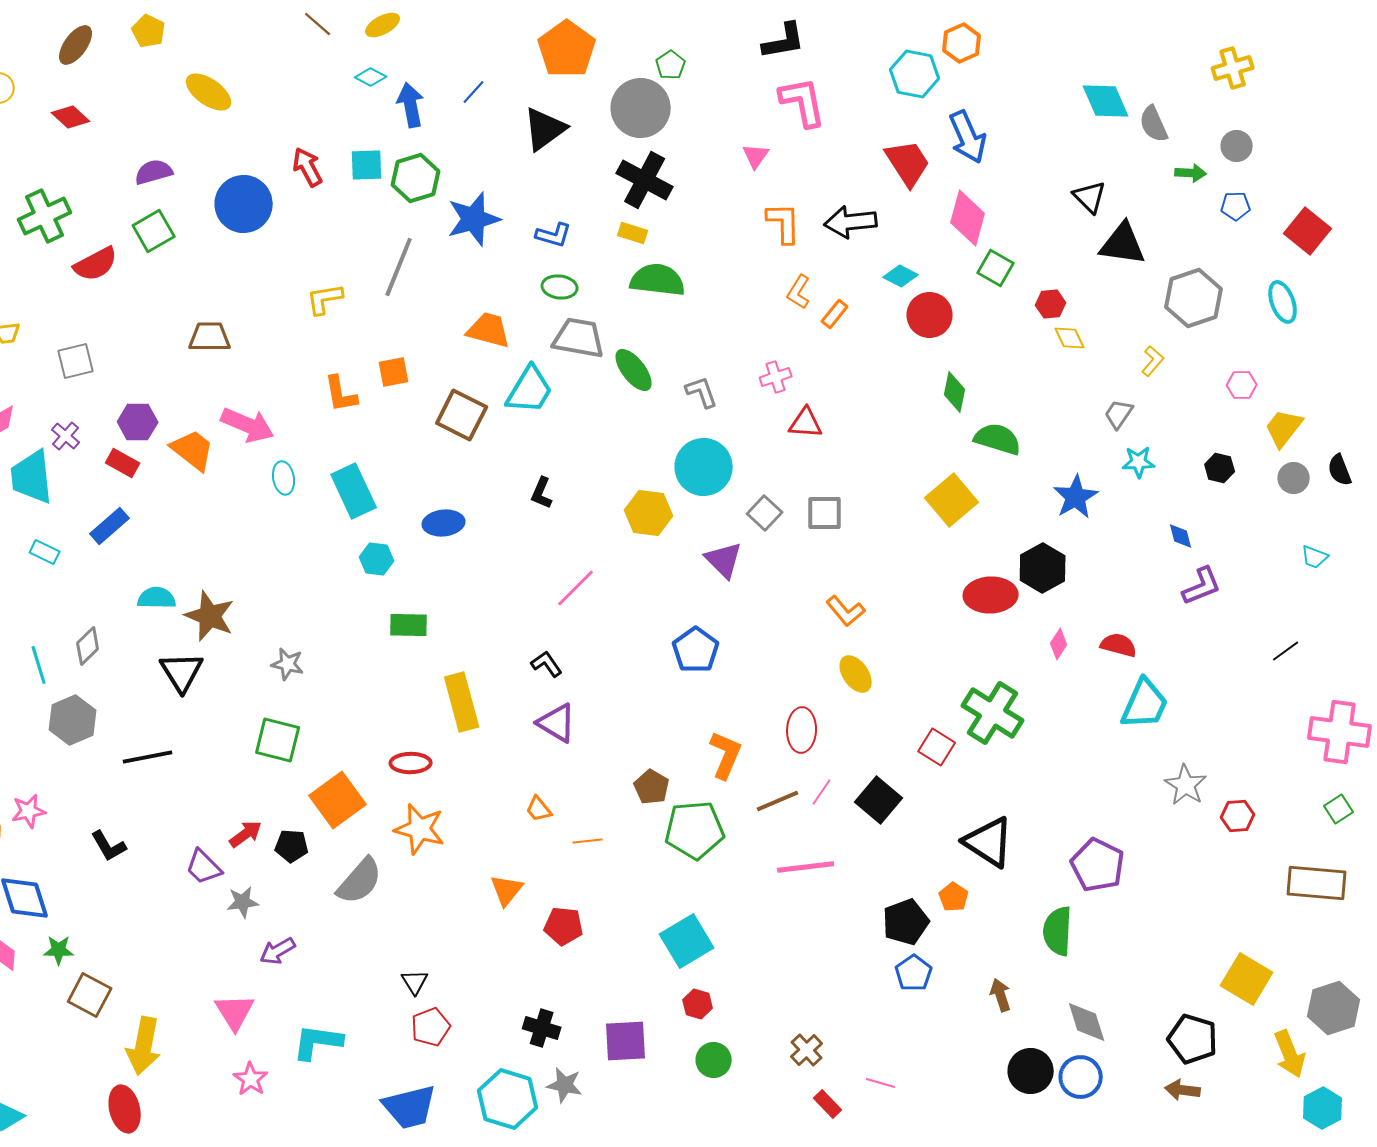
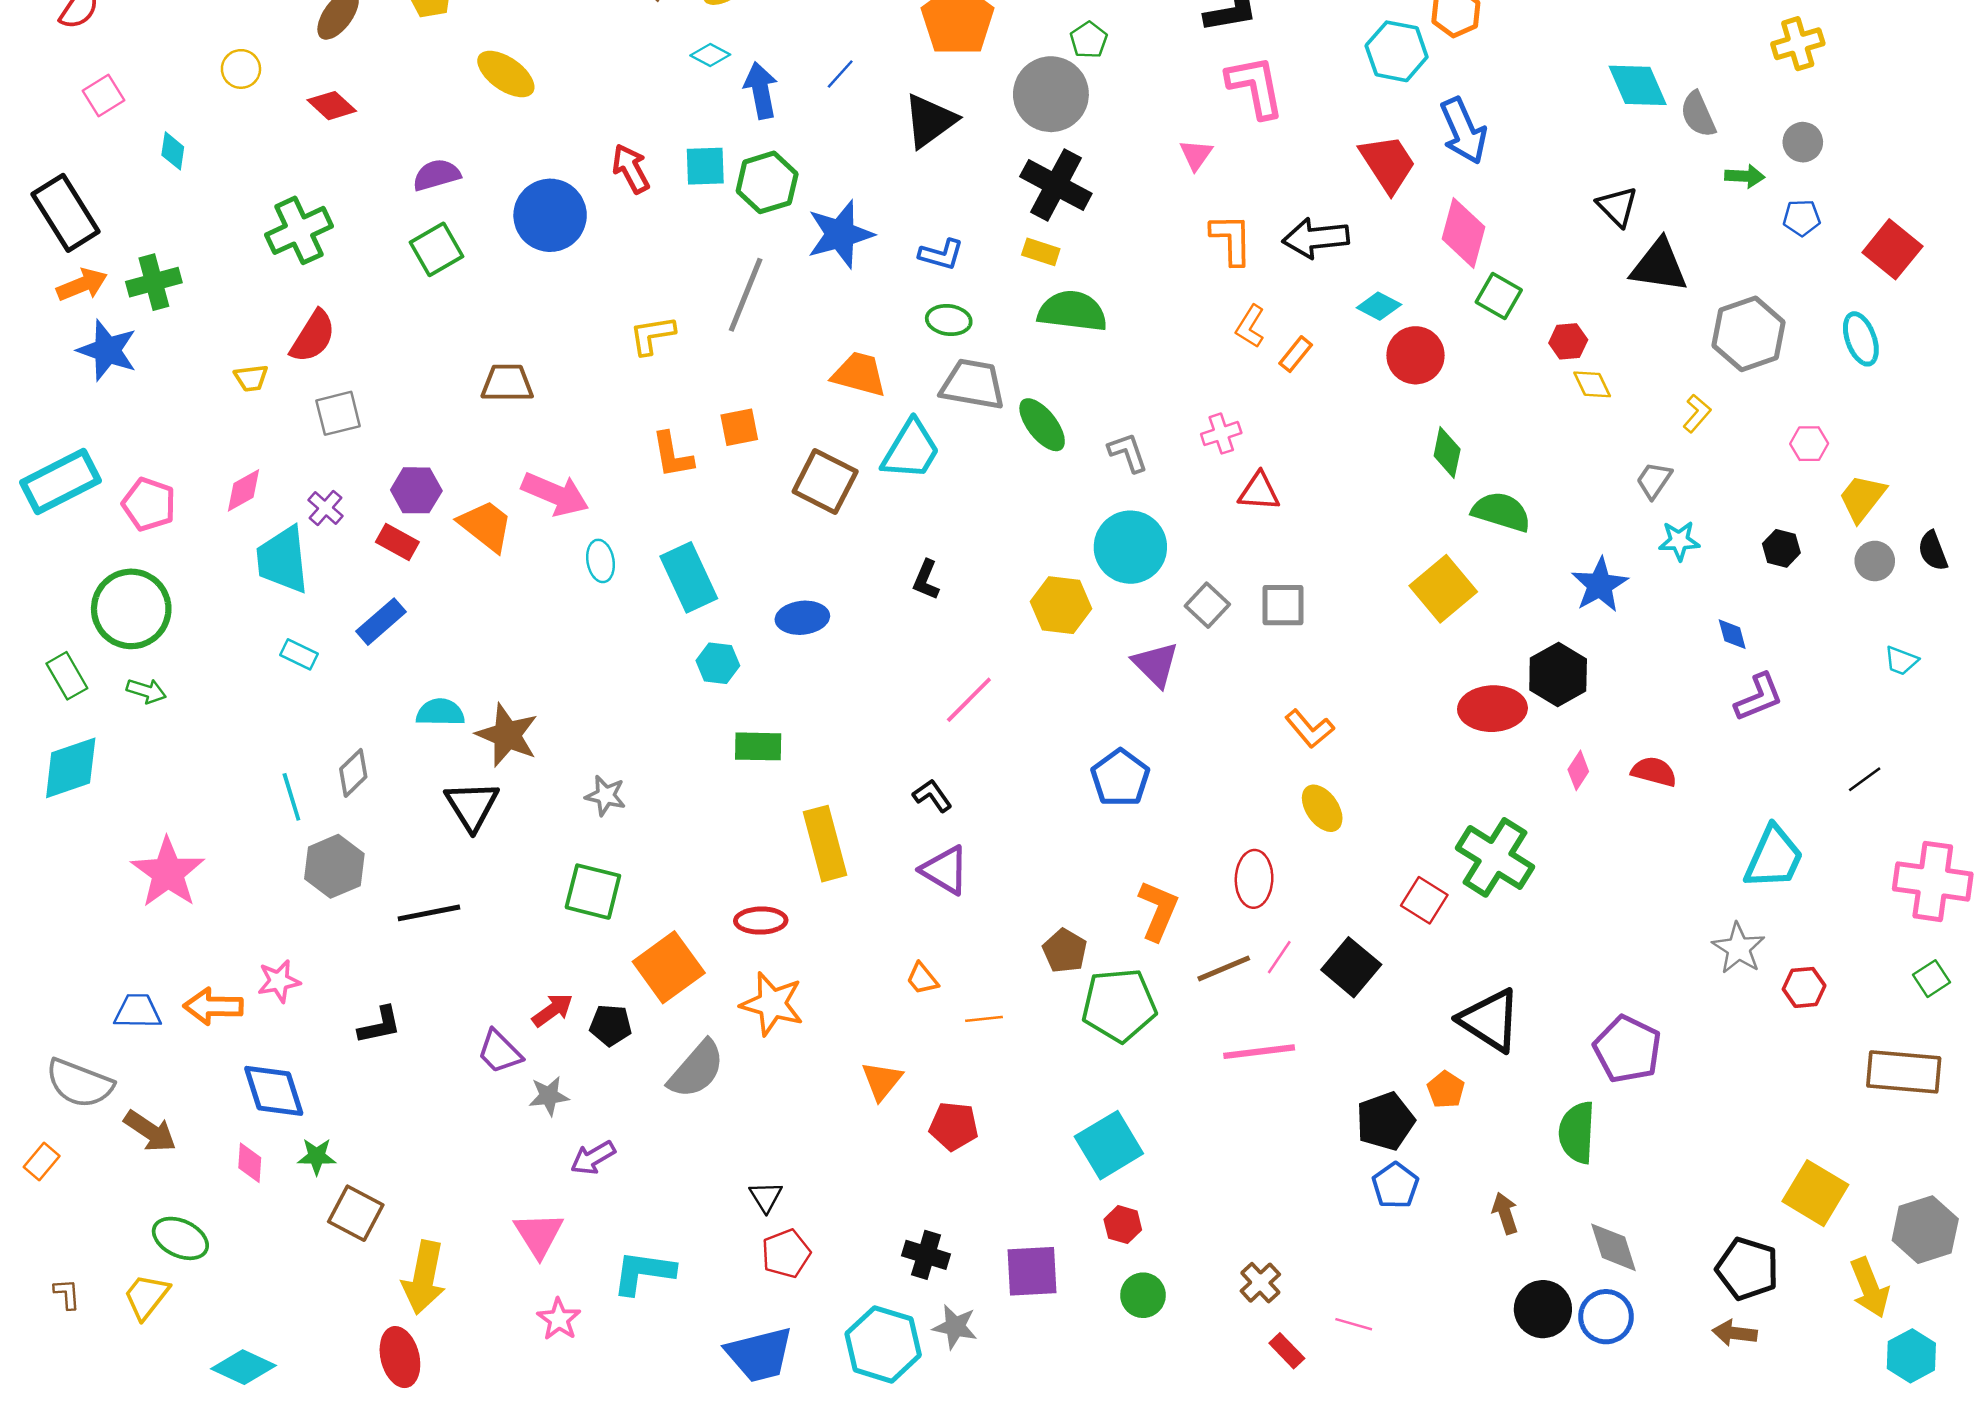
red semicircle: (96, 264) -> (313, 336), moved, turned -30
cyan trapezoid: (1145, 704) -> (1774, 857), moved
black L-shape: (109, 846) -> (380, 1025), turned -72

